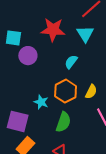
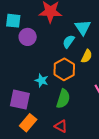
cyan triangle: (85, 34) -> (83, 27), moved
yellow semicircle: (91, 92) -> (87, 56), moved

